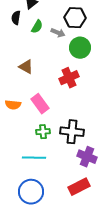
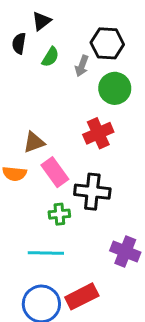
gray arrow: (58, 33) -> (82, 66), turned 88
brown triangle: (26, 67) -> (34, 142), moved, turned -49
black cross: (72, 132) -> (92, 192), moved
red rectangle: (79, 187) -> (82, 296), moved

